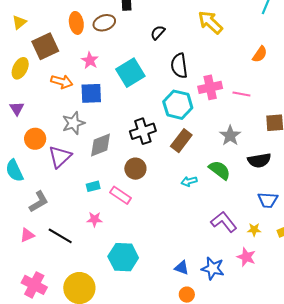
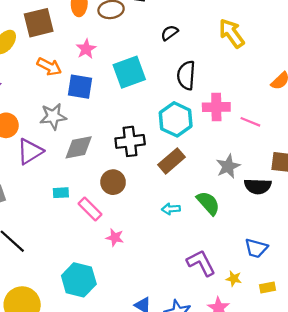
black semicircle: (259, 160) -> (258, 186), moved
pink star: (95, 219) -> (115, 238), moved

